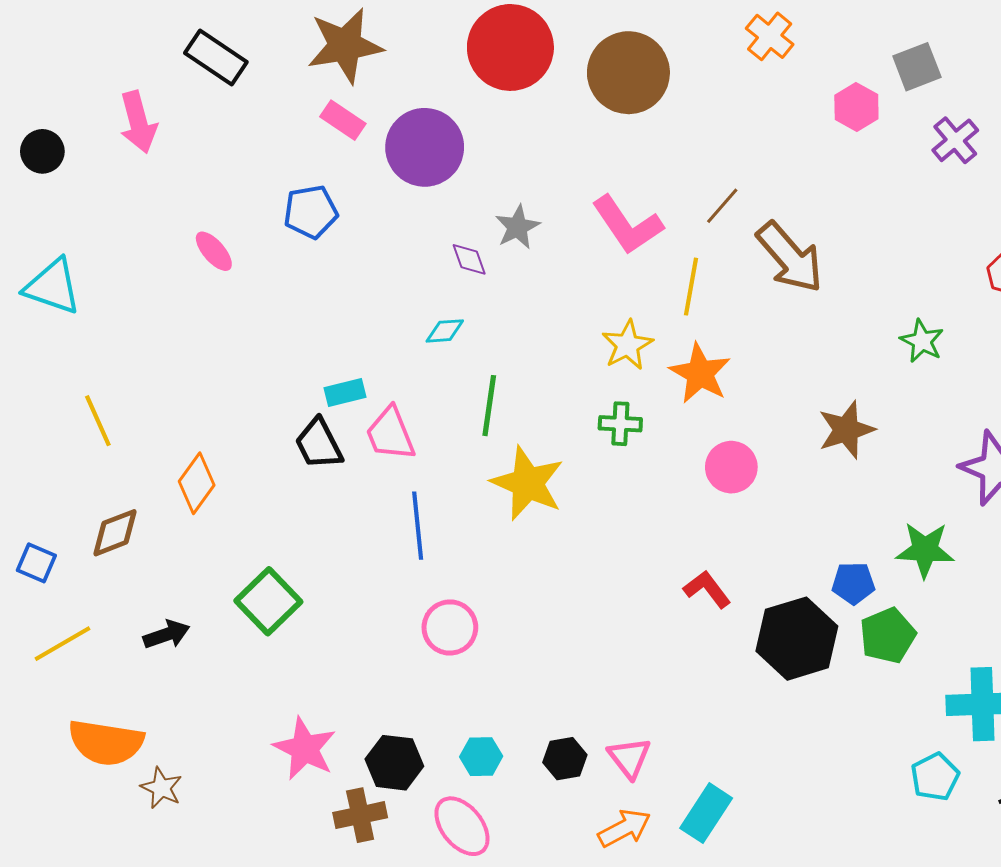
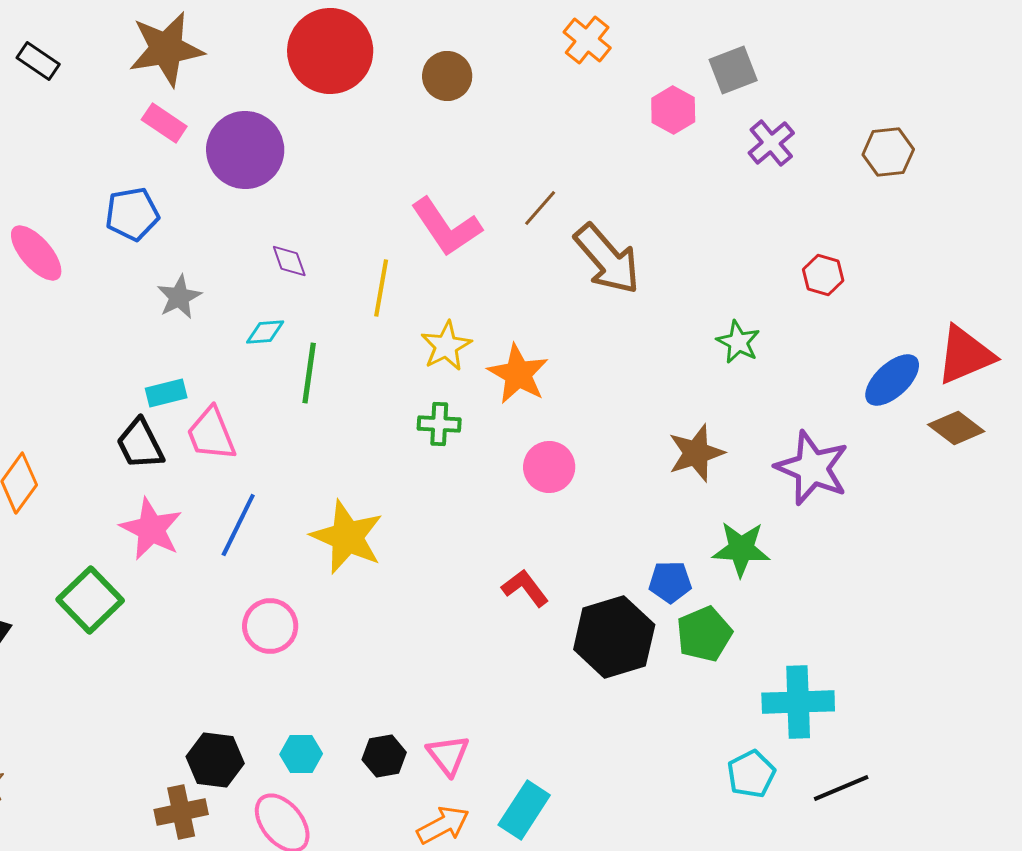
black rectangle: (216, 58) -> (38, 61), size x0.7
brown circle: (628, 73) -> (447, 76), size x0.6
gray star: (517, 227) -> (179, 297), moved
pink ellipse: (214, 251) -> (36, 253), size x1.4
yellow line: (691, 287) -> (381, 288), moved
green line: (489, 406) -> (309, 373), moved
brown star: (846, 430) -> (696, 453), moved
yellow star: (528, 483) -> (347, 537), moved
blue line: (418, 526) -> (238, 525), turned 32
pink star: (305, 749) -> (151, 529), moved

